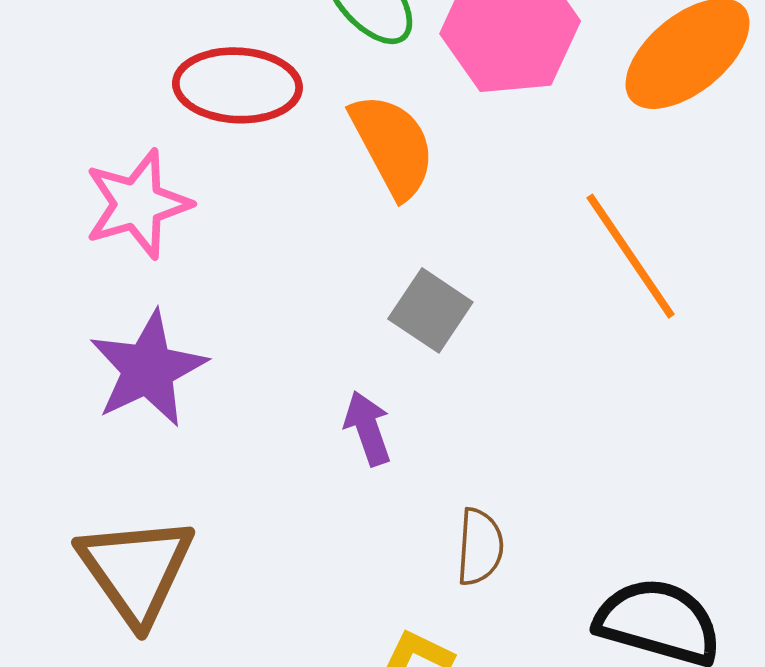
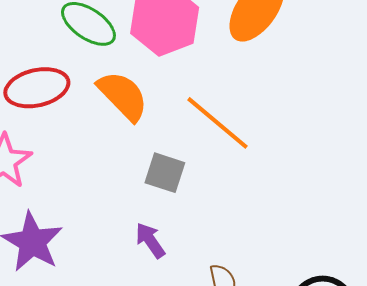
orange line: (631, 256) -> (218, 123), moved

